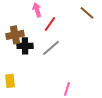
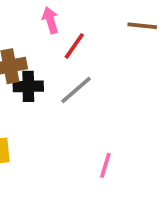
brown line: (87, 13) -> (142, 26), turned -35

